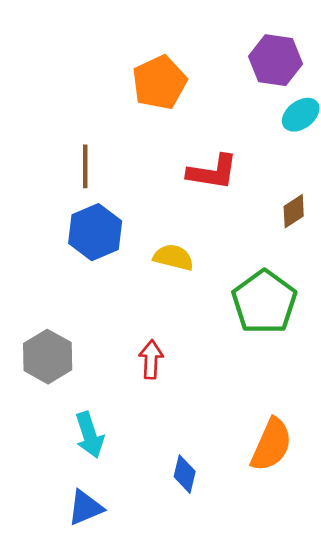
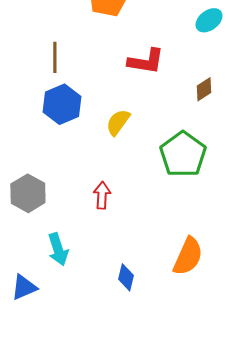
yellow semicircle: (173, 257) -> (118, 122), turned -68
blue triangle: (85, 508) -> (24, 287), moved

